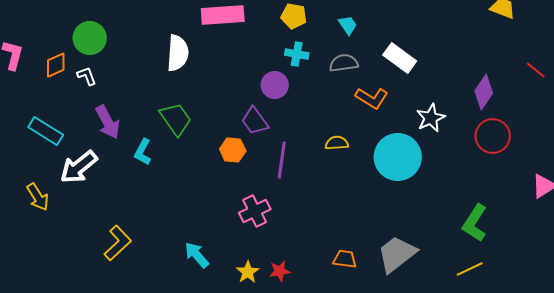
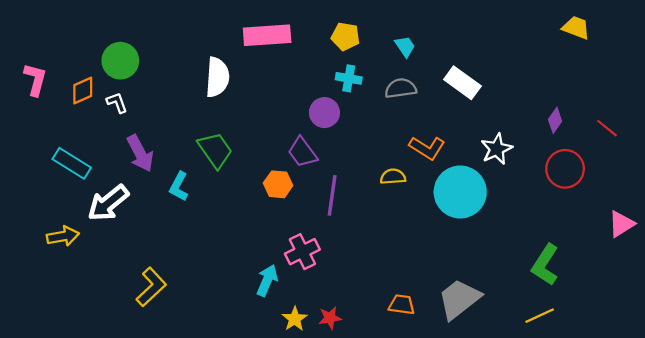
red line: (536, 70) -> (607, 128), moved
purple diamond: (484, 92) -> (555, 120), size x0.7
orange L-shape: (372, 98) -> (427, 148), moved
yellow arrow: (38, 197) -> (63, 236), turned -68
cyan arrow: (197, 255) -> (267, 280), moved, turned 64

